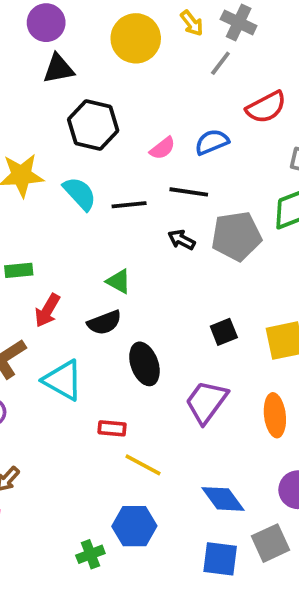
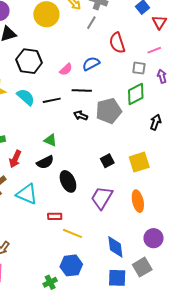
red semicircle: (266, 107) -> (117, 43), turned 105
blue diamond: (223, 499) -> (115, 247), turned 35

